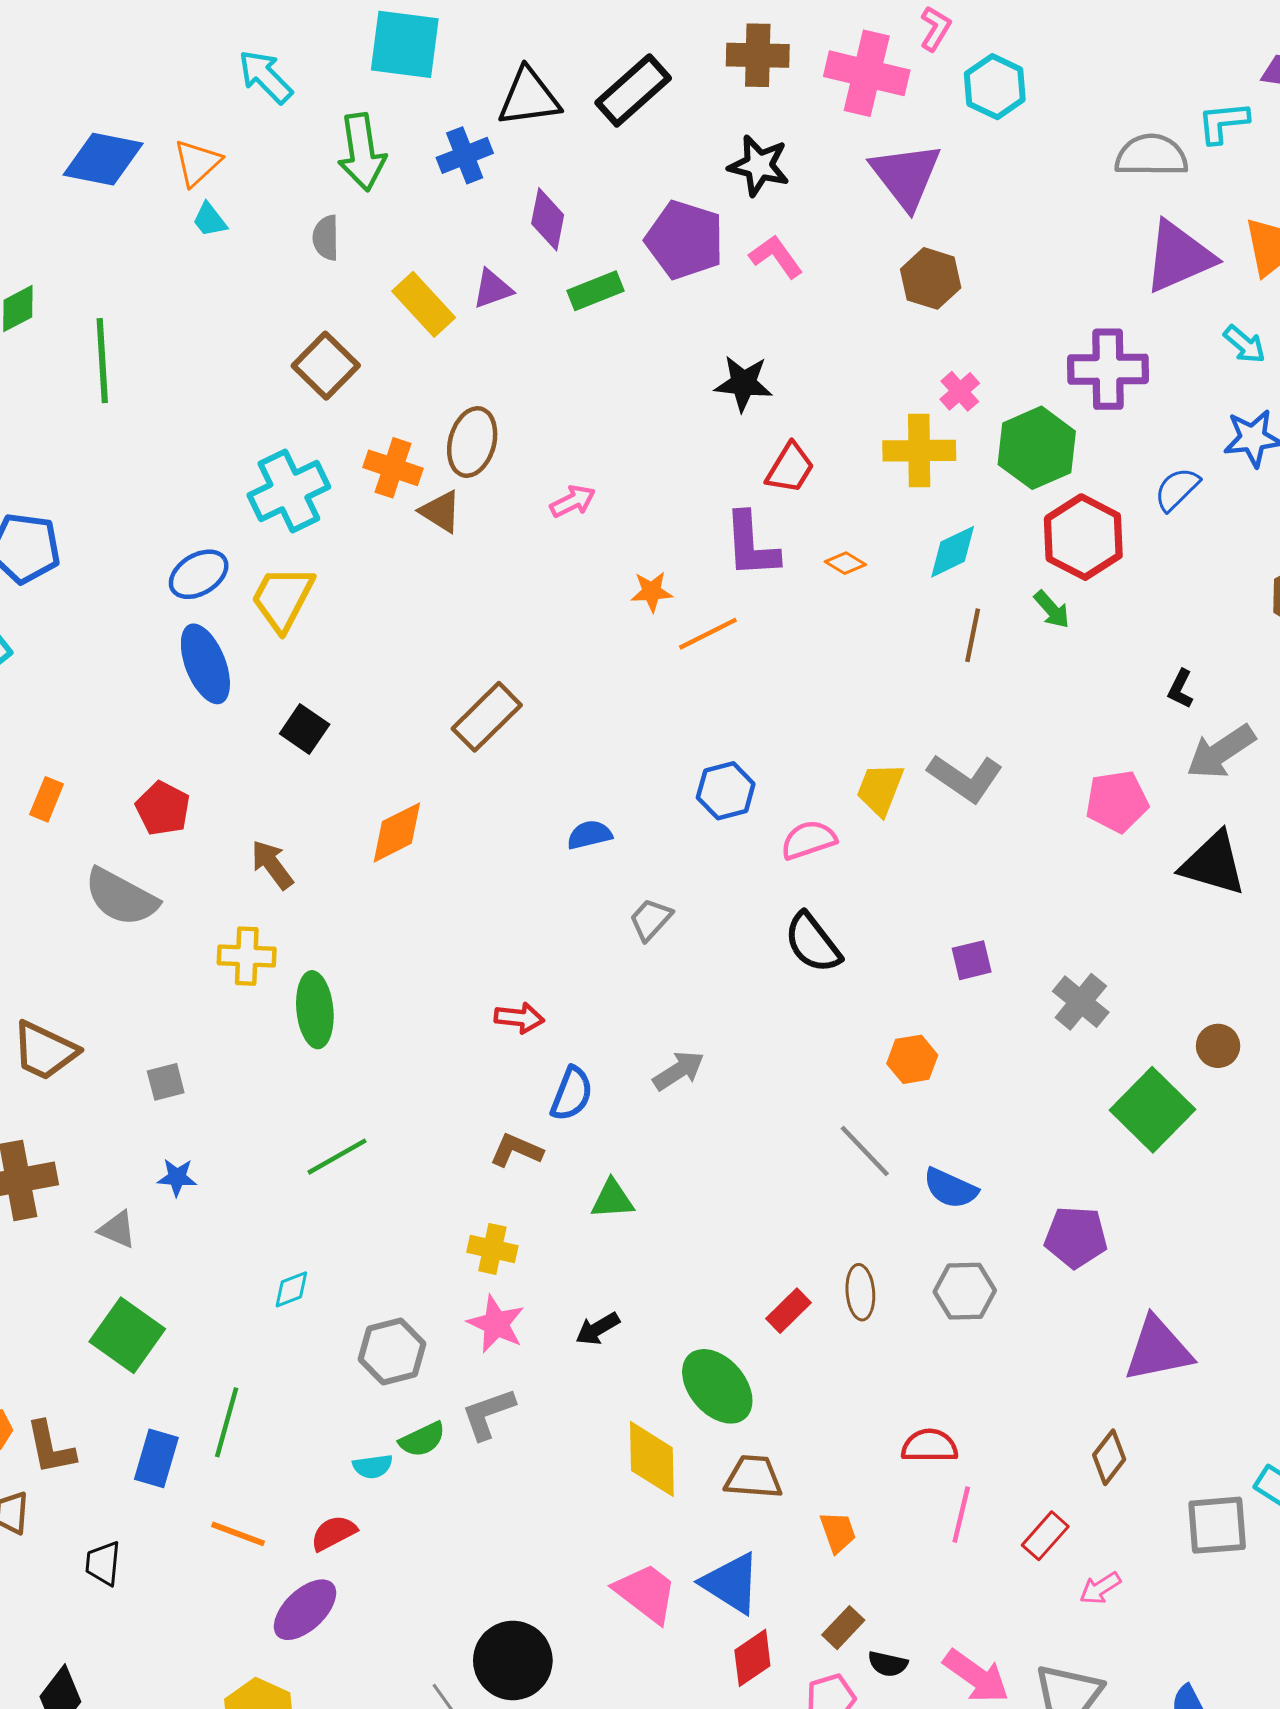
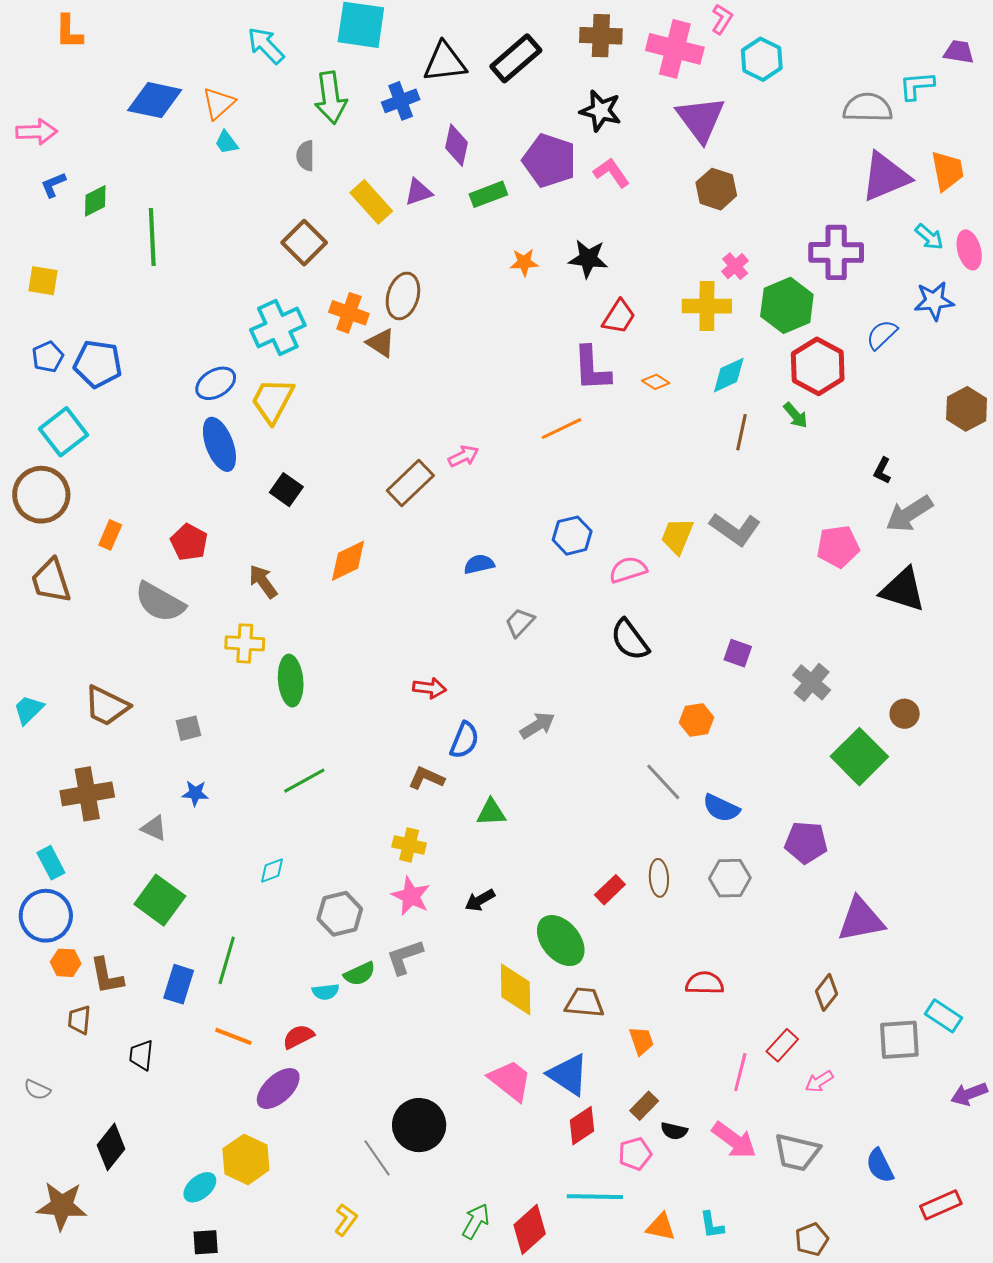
pink arrow: (573, 501) -> (463, 456), moved
orange star: (652, 592) -> (524, 262), moved
purple square: (972, 960) -> (738, 653), turned 32
pink line: (961, 1515) -> (740, 1072), moved

